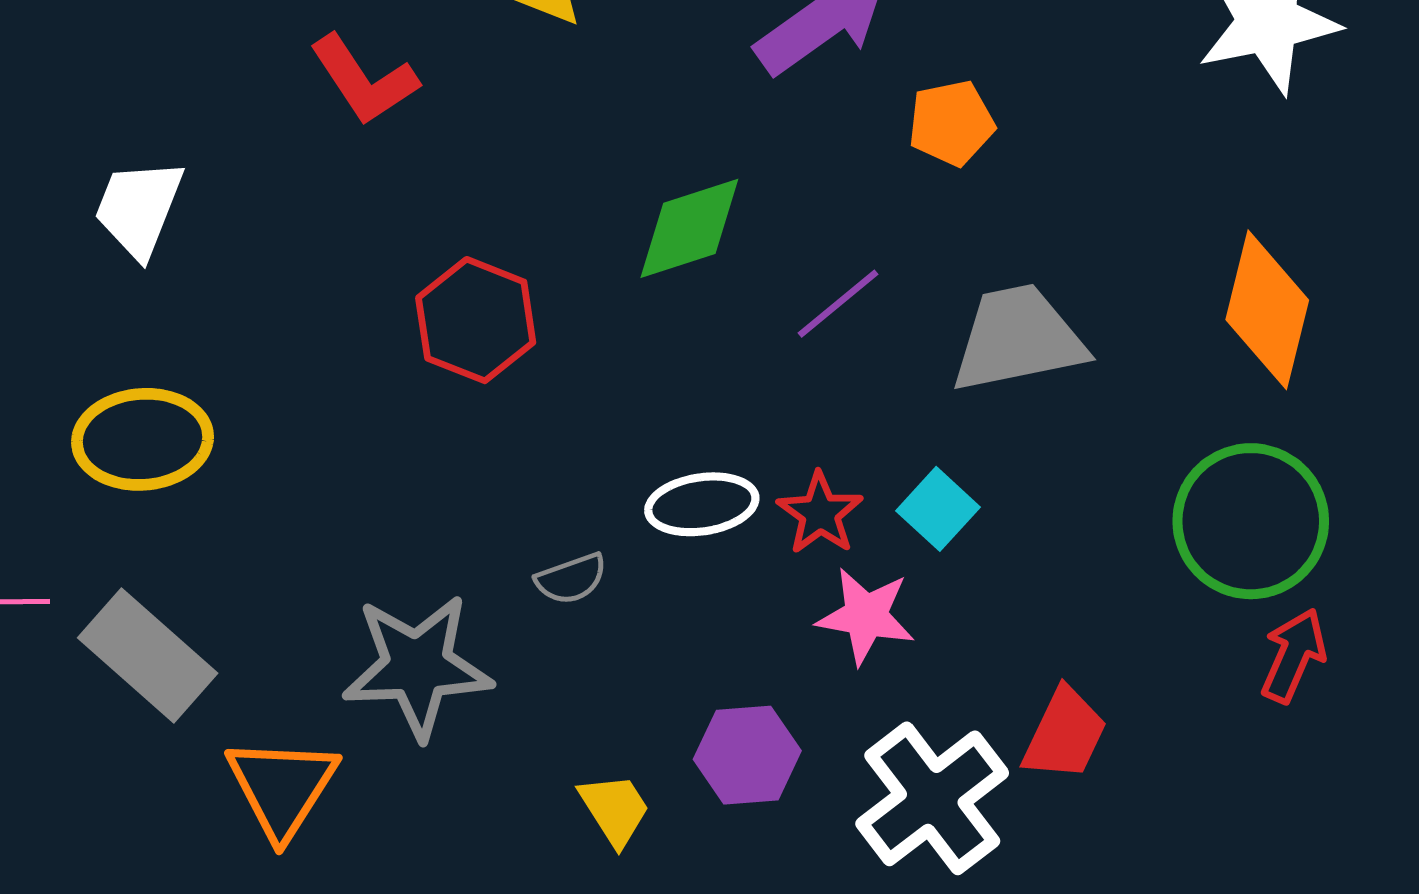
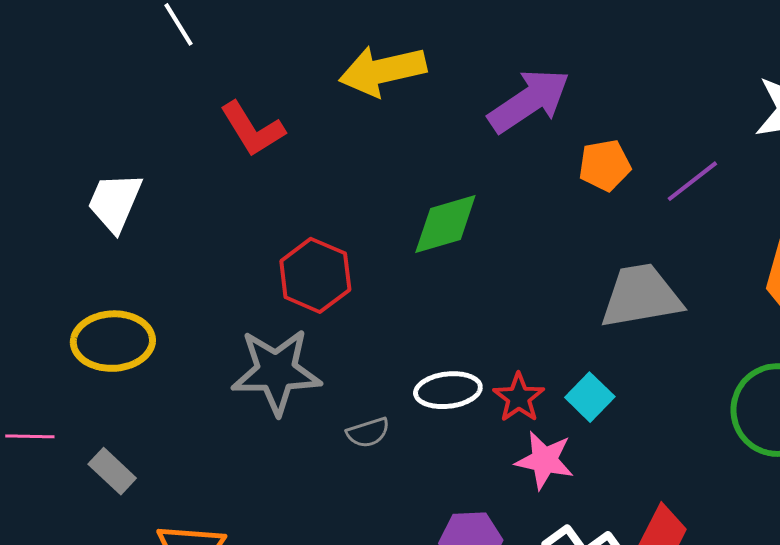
purple line: (838, 304) -> (692, 181), moved
gray rectangle: (148, 656) -> (112, 471), size x0.6
gray star: (417, 666) -> (276, 372), moved

